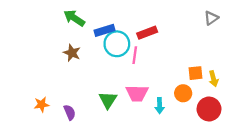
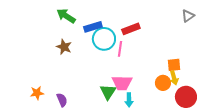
yellow arrow: (213, 79) -> (174, 78), moved
green triangle: (108, 100) -> (108, 92), moved
cyan arrow: (160, 106) -> (129, 100), moved

